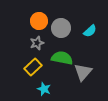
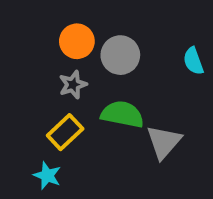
cyan semicircle: (90, 31) -> (193, 61), moved, turned 112
cyan star: (44, 89) -> (47, 176), moved

